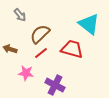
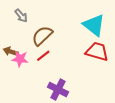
red trapezoid: (72, 49) -> (97, 52), moved
pink star: (26, 73) -> (20, 59), moved

